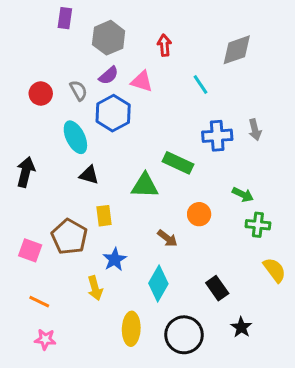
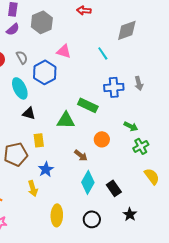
red arrow: (164, 45) -> (84, 10), moved, turned -80
purple semicircle: (109, 75) -> (13, 29), moved
green cross: (258, 225) -> (141, 146), turned -35
brown pentagon: (69, 237) -> (16, 154), turned 30
cyan diamond: (158, 284) -> (88, 182), moved
black circle: (184, 335) -> (92, 219), size x0.7

